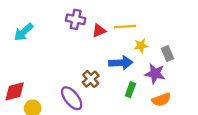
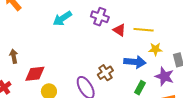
red triangle: (99, 31) -> (119, 30), turned 48
cyan arrow: (24, 32) -> (62, 18), moved

